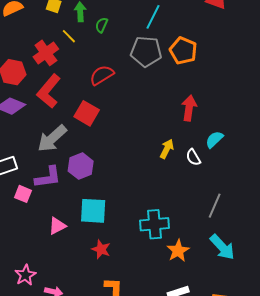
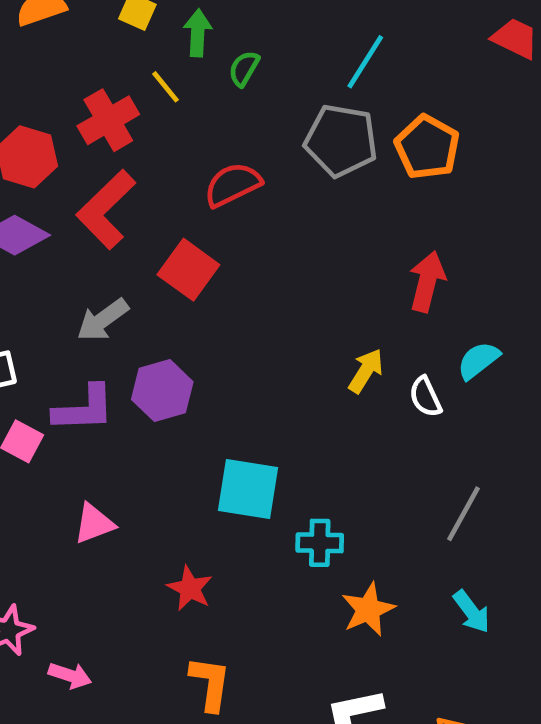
gray arrow: (52, 138) -> (103, 320), size x0.7
cyan square: (93, 211) -> (248, 489), moved
cyan cross: (155, 224) -> (320, 543), size x0.7
cyan arrow: (222, 247) -> (472, 612), size x0.7

